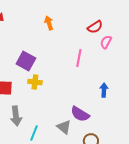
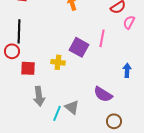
purple square: (26, 61) -> (79, 47), moved
gray triangle: (64, 127) -> (72, 107), moved

